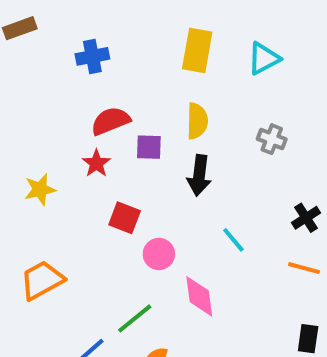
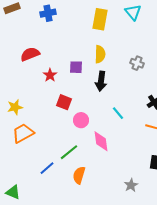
blue cross: (92, 56) -> (48, 13), moved
cyan triangle: (264, 58) -> (133, 12), moved, turned -42
red semicircle: (111, 121) -> (30, 54), moved
yellow star: (40, 189) -> (15, 107), moved

